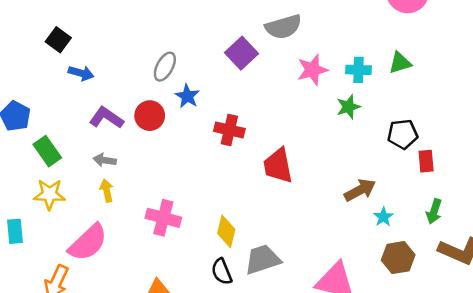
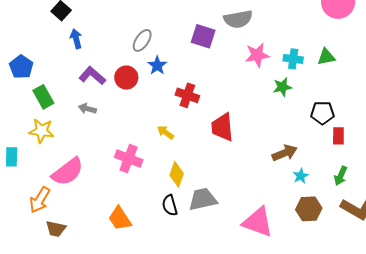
purple square: (241, 53) -> (203, 36), turned -35
blue arrow: (81, 73) -> (76, 39), turned -126
yellow arrow: (107, 191) -> (165, 132), moved, turned -48

